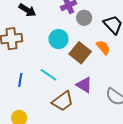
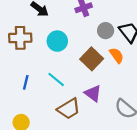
gray circle: (84, 18) -> (106, 31), moved
cyan circle: (58, 39) -> (57, 41), moved

